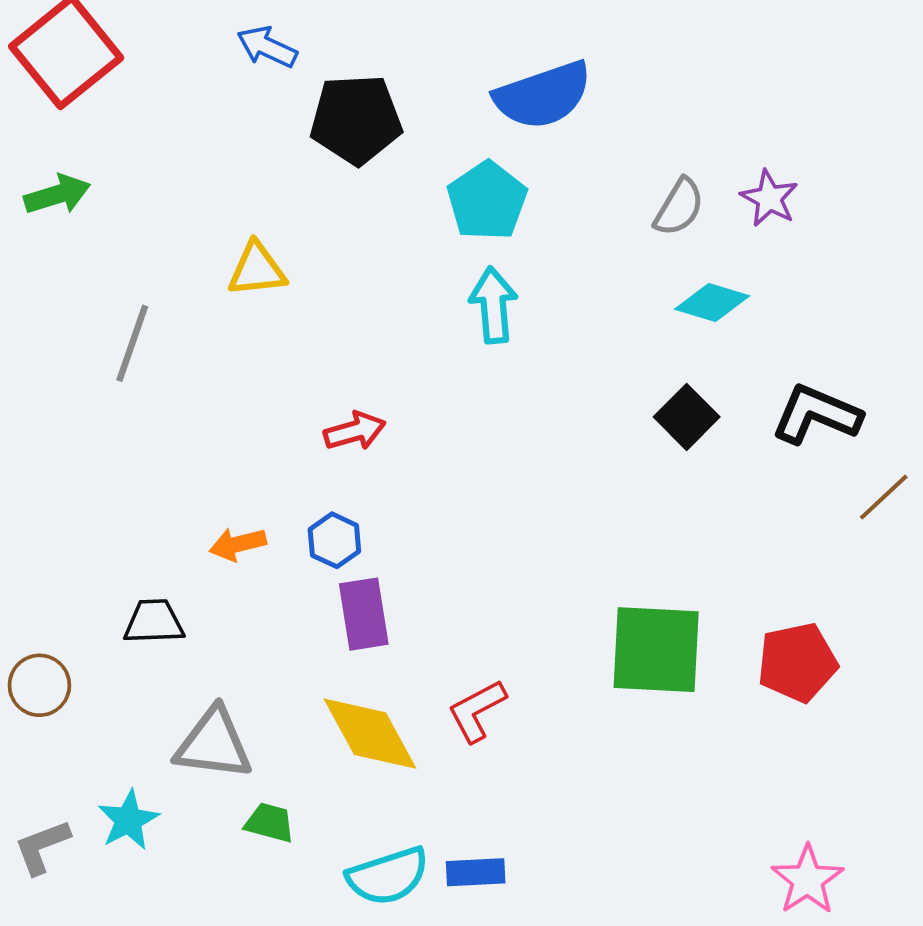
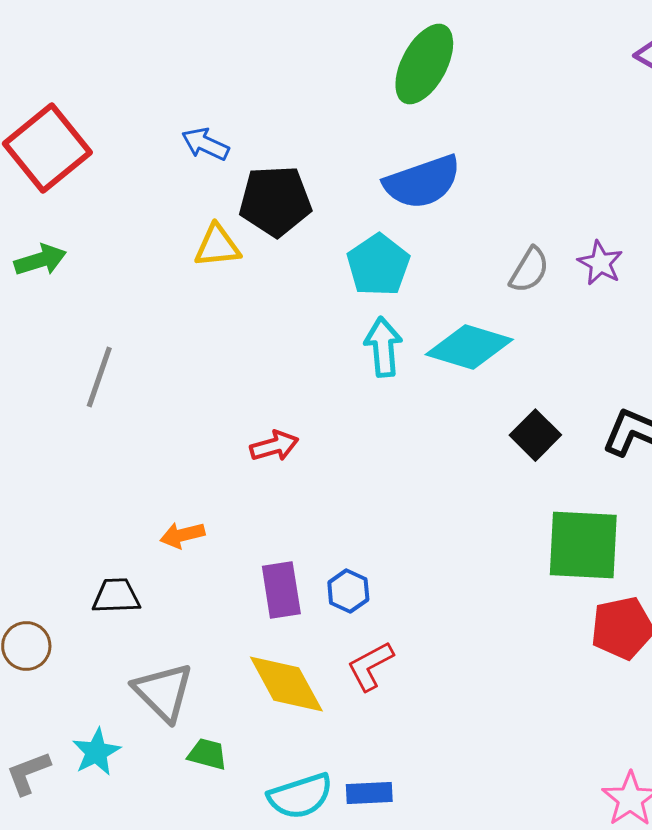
yellow triangle: (257, 269) -> (217, 246), moved
cyan diamond: (712, 303) -> (469, 347), moved, size x1.5
blue hexagon: (334, 540) -> (348, 591), moved
green square: (656, 650) -> (583, 545), moved
gray triangle: (214, 744) -> (163, 692), turned 38

